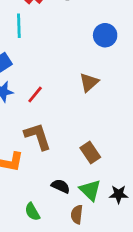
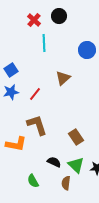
cyan line: (19, 26) -> (44, 43), moved
brown triangle: (89, 82) -> (63, 78), moved

